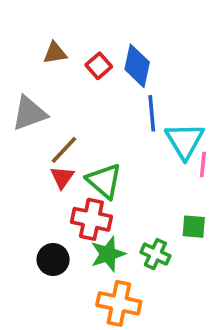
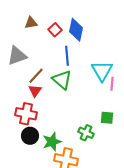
blue line: (152, 113) -> (67, 56), moved
green triangle: (104, 181) -> (62, 80), moved
red cross: (91, 219) -> (26, 114), moved
green star: (108, 254) -> (52, 142), moved

